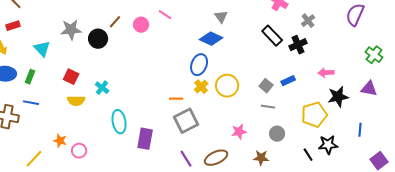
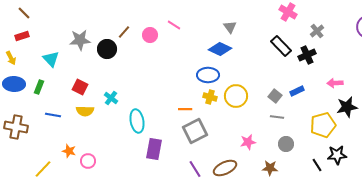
blue ellipse: (199, 65) -> (208, 75), turned 70
yellow cross: (201, 87) -> (210, 97), turned -32
blue line: (31, 103) -> (53, 115), moved
cyan ellipse: (119, 122) -> (137, 121), moved

